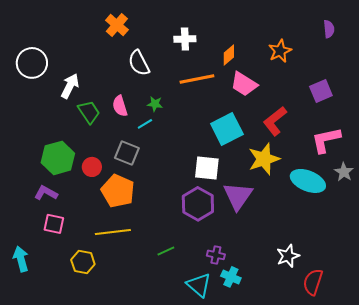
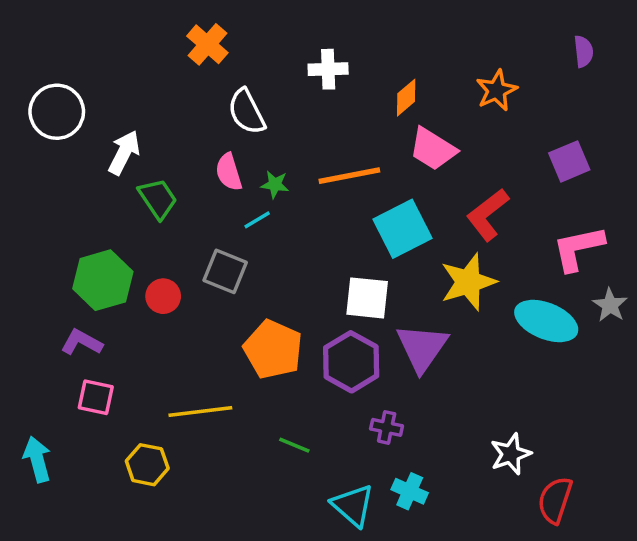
orange line: (197, 79) -> (349, 176), moved
pink semicircle: (120, 106) -> (229, 172), moved
orange pentagon: (118, 191) -> (273, 349), moved
green line: (166, 251) -> (294, 445), turned 48
purple cross: (216, 255) -> (387, 427), moved

